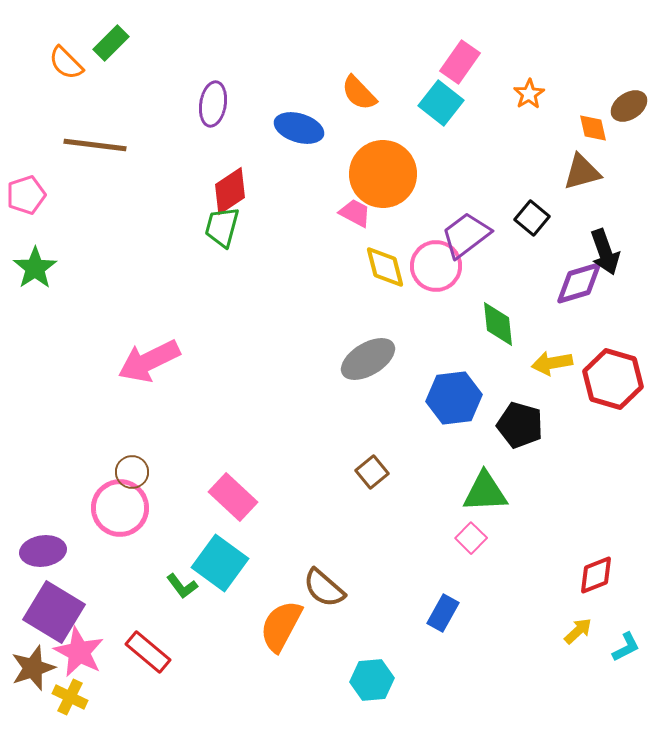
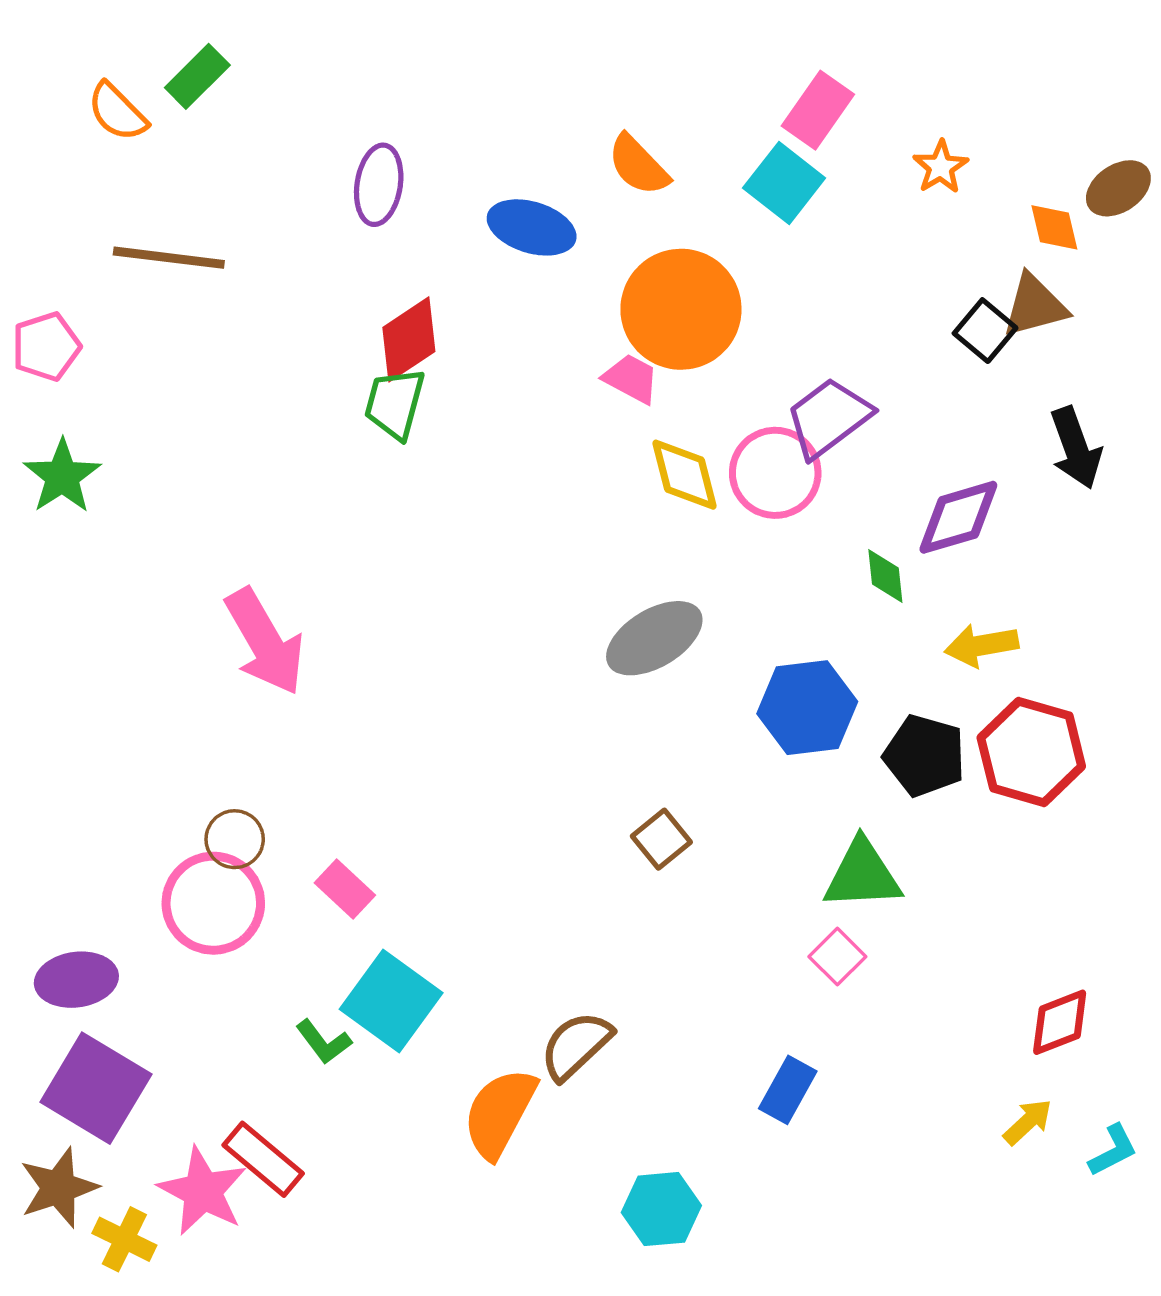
black square: (532, 218) -> (985, 331), moved
purple diamond: (579, 283) -> (958, 517), moved
green diamond: (498, 324) -> (885, 576), size x0.7
pink arrow: (149, 361) -> (265, 642), turned -94
red hexagon: (613, 379) -> (1031, 752), moved
pink rectangle: (233, 497) -> (345, 889), moved, size x0.7
brown semicircle: (324, 588) -> (576, 1045), turned 96
pink star: (79, 652) -> (203, 1191), moved

